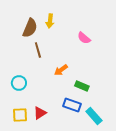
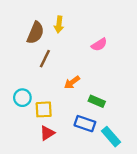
pink semicircle: (84, 38) -> (99, 45), turned -72
brown line: (38, 50) -> (45, 59), turned 42
yellow square: (20, 115) -> (44, 109), moved

